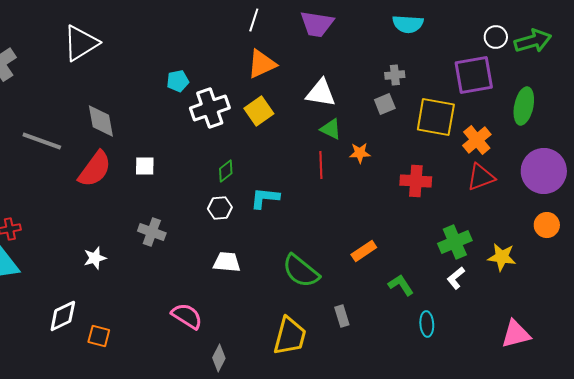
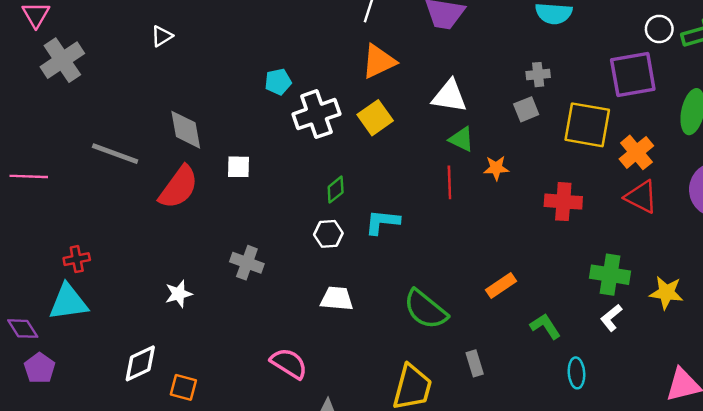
white triangle: (81, 43) -> (162, 36), size x0.5
white square: (145, 166) -> (239, 167), moved
red triangle: (481, 177) -> (641, 197), turned 48
green cross: (455, 242) -> (610, 275), turned 32

